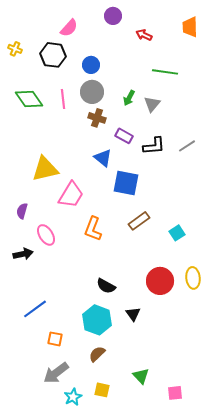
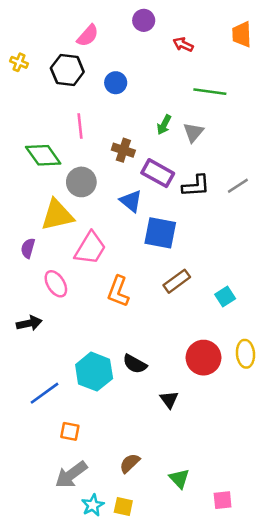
gray circle: (92, 92) -> (81, 182), moved
green diamond: (29, 99) -> (43, 155), moved
purple rectangle: (124, 136) -> (158, 173), size x1.4
purple semicircle: (22, 211) -> (28, 248), moved
pink ellipse: (46, 235) -> (56, 284), moved
cyan hexagon: (97, 320) -> (94, 372), moved
brown semicircle: (97, 354) -> (130, 463), moved
yellow square: (102, 390) -> (123, 506), moved

